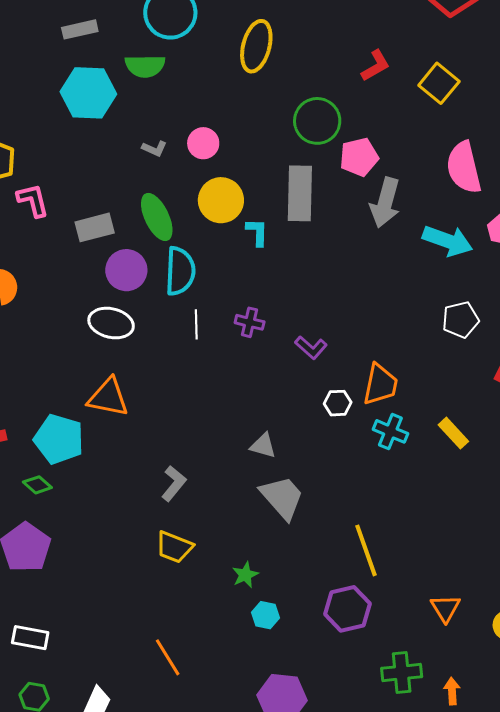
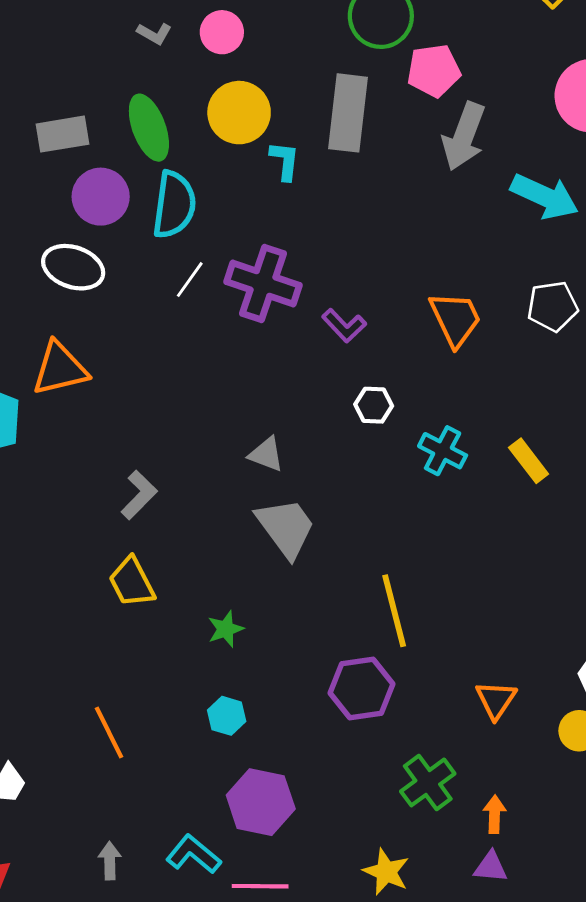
purple cross: (250, 322) -> (263, 283), size x1.8
white line: (196, 324) -> (190, 280), turned 32
orange trapezoid: (380, 384) -> (455, 319), moved, turned -42
orange triangle: (108, 397) -> (60, 369), turned -30
yellow trapezoid: (174, 547) -> (132, 582), turned 36
cyan hexagon: (266, 615) -> (227, 716), moved
green cross: (402, 673) -> (428, 782), turned -36

